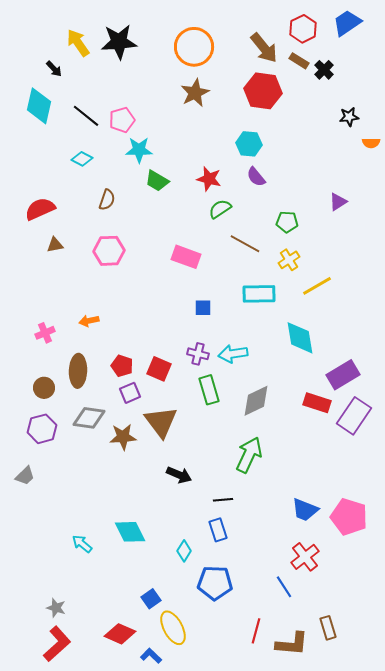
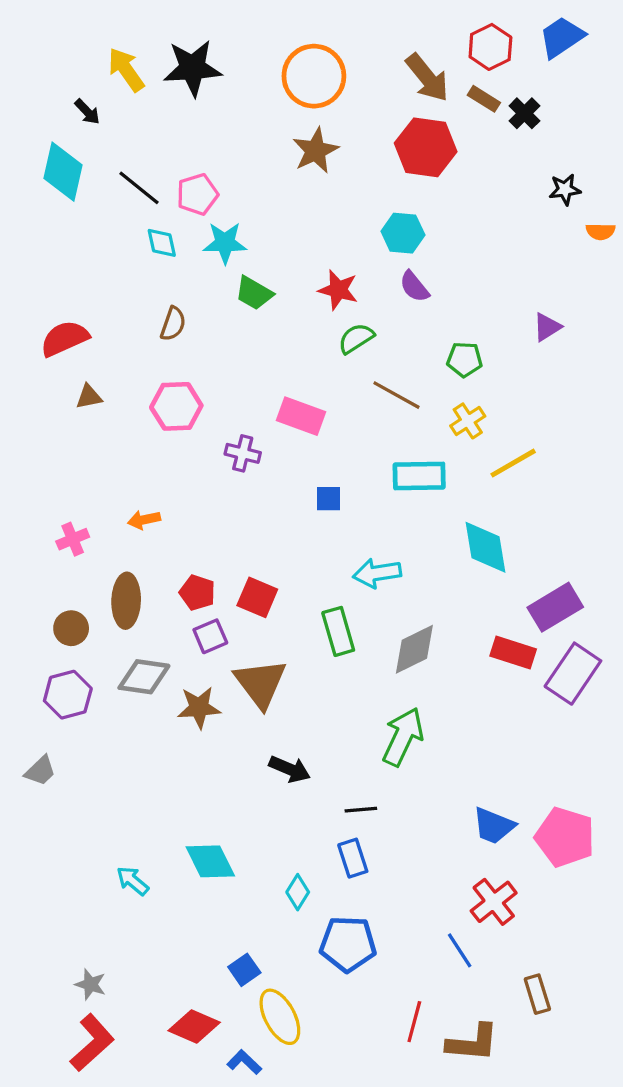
cyan diamond: (82, 159) -> (162, 243), moved, turned 50
purple cross: (198, 354) -> (243, 453), moved
brown rectangle: (328, 628) -> (537, 994), moved

